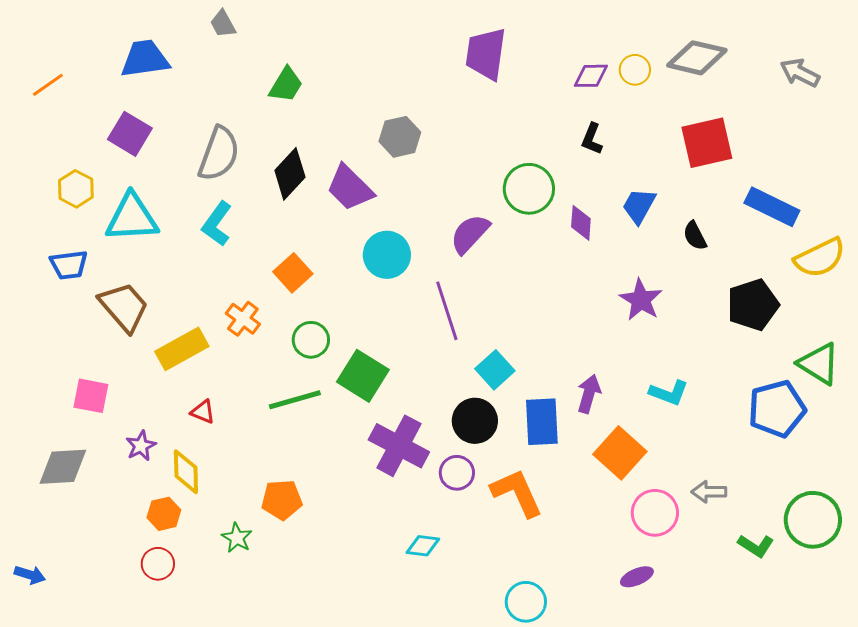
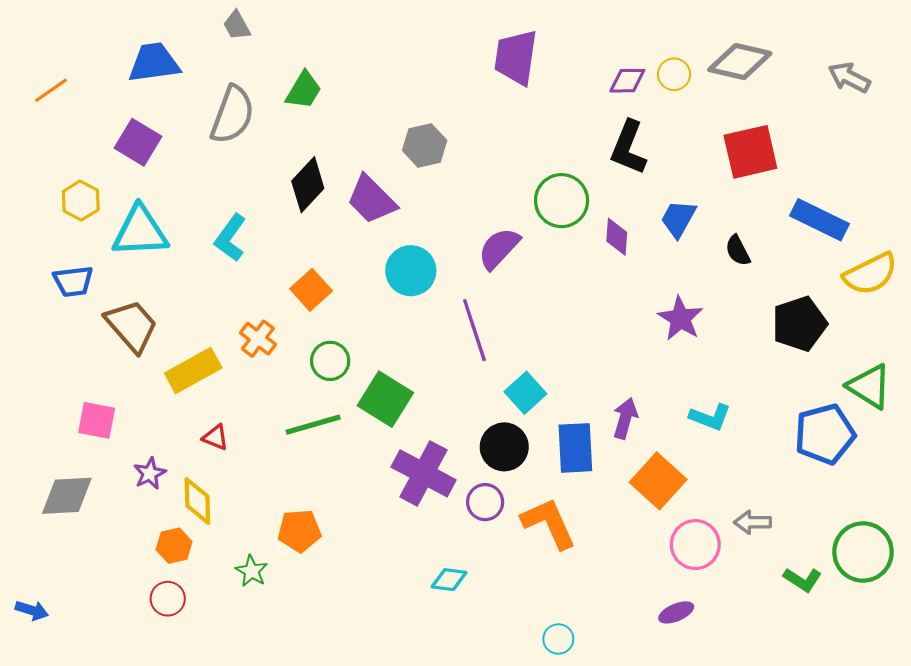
black L-shape: (592, 139) -> (628, 148), size x1.6
gray semicircle: (219, 154) -> (232, 115), moved
cyan circle: (526, 602) -> (558, 639), size x0.7

